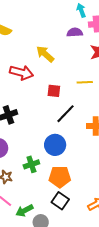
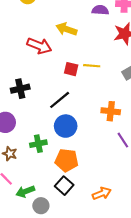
yellow arrow: (45, 54) -> (66, 29), turned -30
yellow line: (85, 82) -> (92, 66), moved
black line: (65, 114) -> (60, 100), moved

